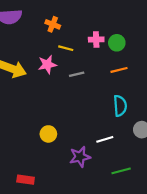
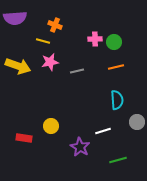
yellow line: (66, 48) -> (43, 41), moved
purple star: (80, 157) -> (80, 147), turned -30
red rectangle: (26, 180) -> (24, 138), moved

